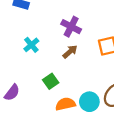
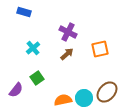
green square: (51, 81) -> (37, 78), moved

